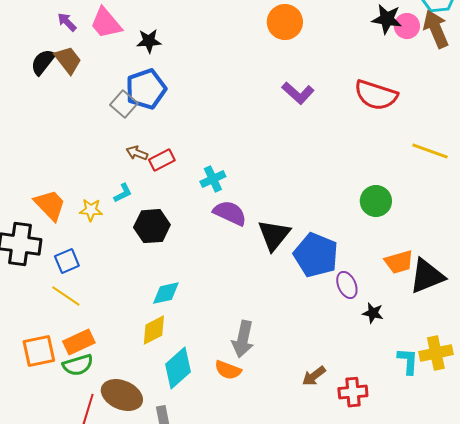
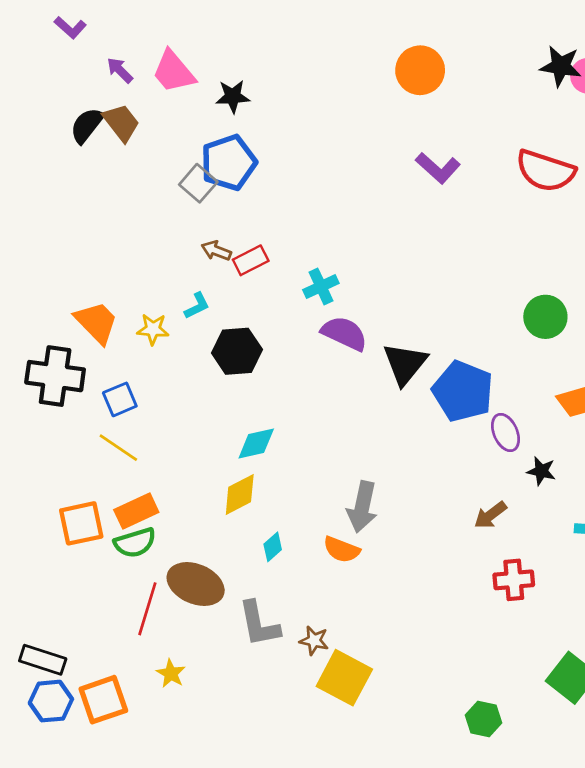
cyan diamond: (178, 368) -> (273, 547), size x0.5
brown arrow: (314, 376) -> (490, 515), moved

